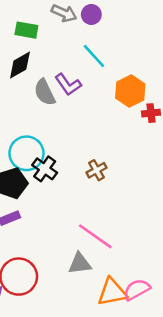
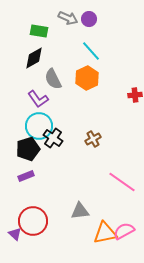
purple L-shape: (68, 85) -> (38, 99), moved
orange hexagon: (130, 91) -> (87, 78), moved
pink line: (95, 236) -> (122, 182), moved

